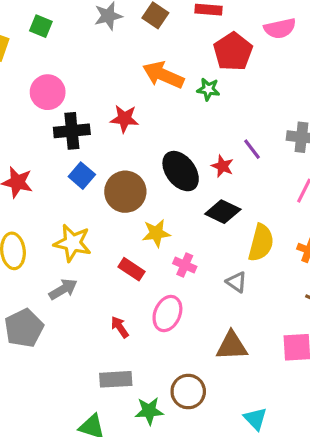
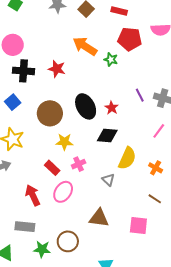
red pentagon: (233, 52) -> (130, 39), turned 30
purple line: (252, 149) -> (140, 95), moved
blue square: (82, 176) -> (13, 102), moved
black diamond: (223, 212) -> (107, 135), turned -30
pink cross: (185, 265) -> (79, 164), turned 32
red rectangle: (131, 269) -> (52, 168), moved
red arrow: (120, 327) -> (33, 195), size x1.5

